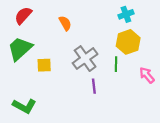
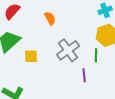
purple line: (94, 86) -> (84, 75), moved

